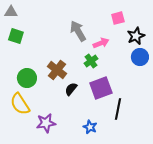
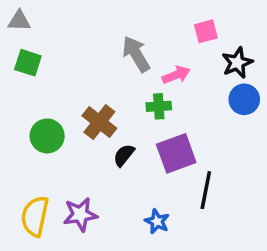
green cross: (91, 61) -> (159, 106), turned 32
yellow semicircle: (20, 104) -> (35, 216), moved, turned 45

